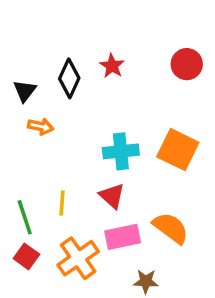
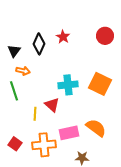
red triangle: (112, 196) -> (52, 105), moved
green line: (25, 217) -> (14, 91), moved
orange cross: (78, 258) -> (44, 145), turned 30

